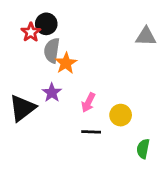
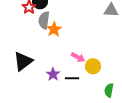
purple star: (52, 93) -> (53, 74), moved
pink arrow: (88, 102) -> (78, 57), moved, turned -88

